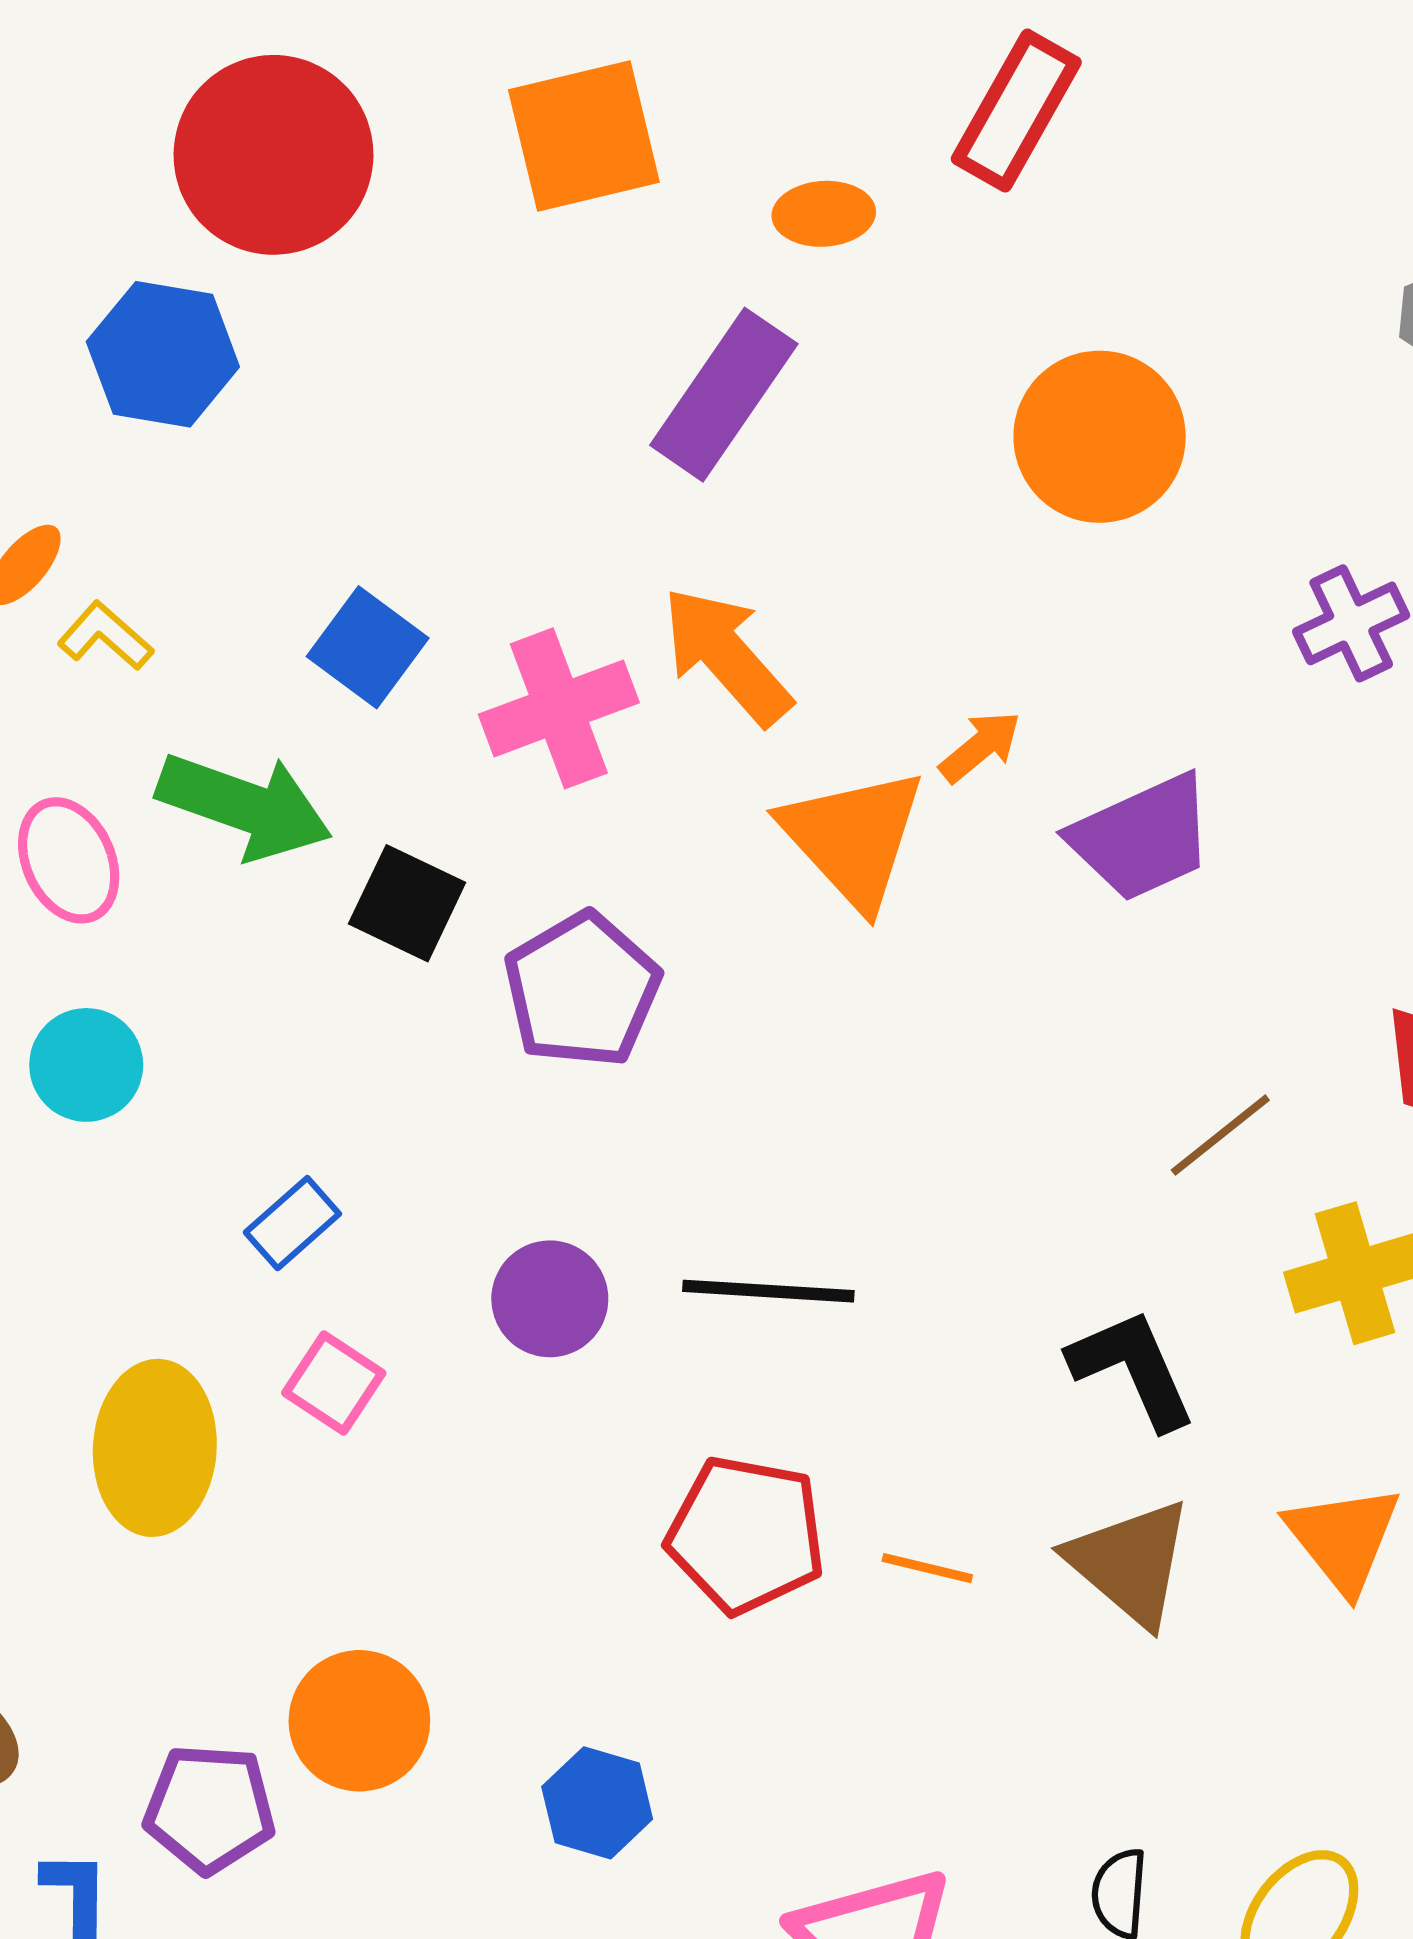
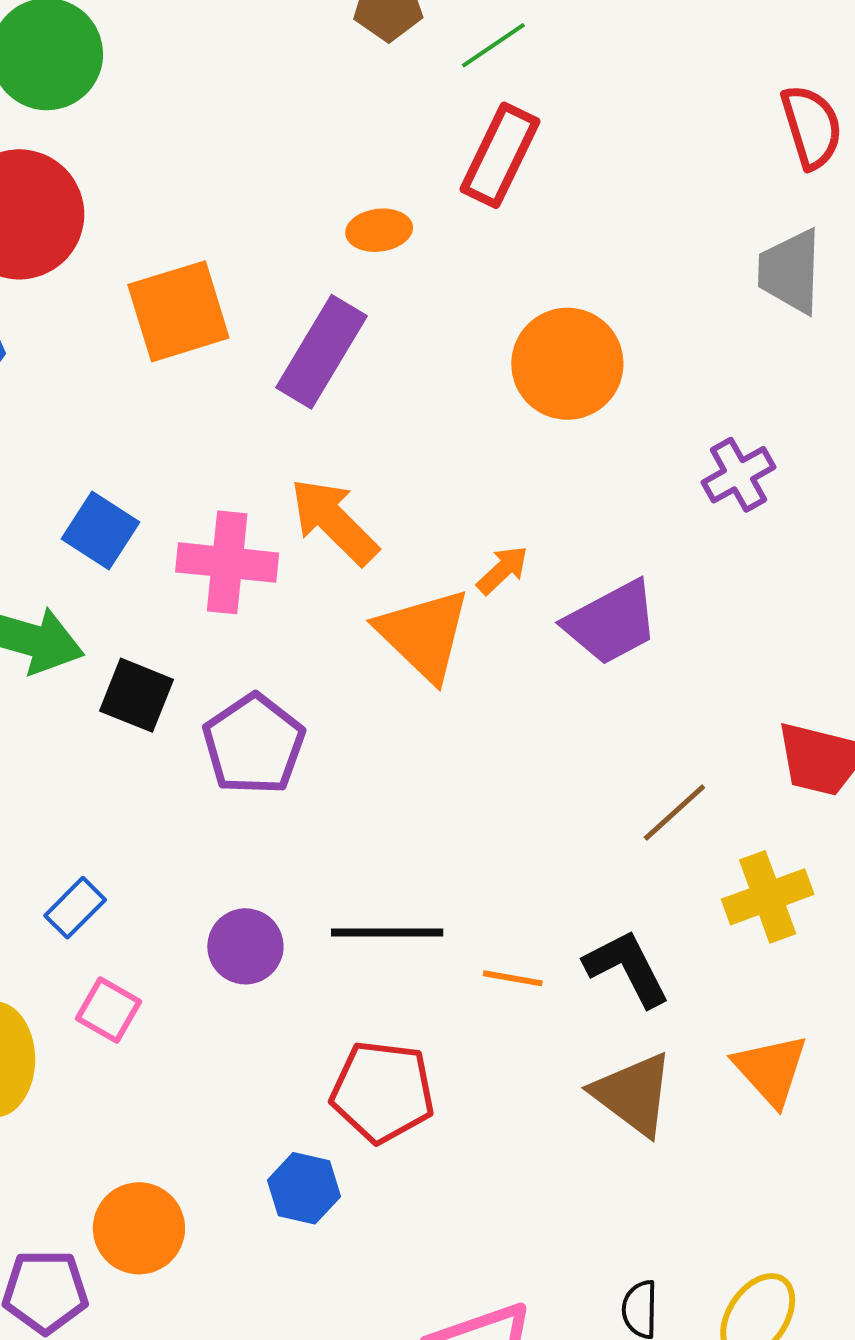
orange square: (584, 136) -> (178, 311), moved
pink cross: (559, 708) -> (227, 562), turned 30
orange line: (927, 1568) -> (513, 978), moved
blue hexagon: (597, 1803) -> (304, 1188), moved

